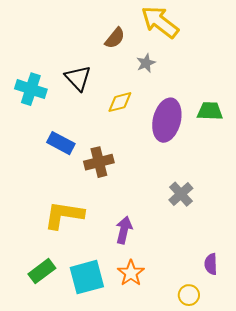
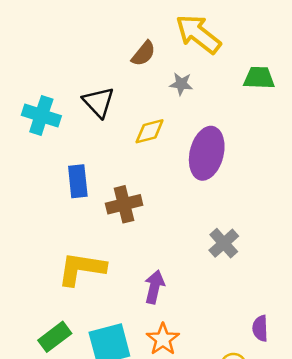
gray star: (146, 63) -> (181, 84), turned 30
green trapezoid: (210, 111) -> (259, 78), moved
blue rectangle: (61, 143) -> (78, 181), turned 56

